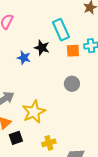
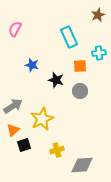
black star: (42, 48) -> (56, 80), moved
orange square: (73, 51) -> (80, 66), moved

